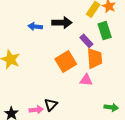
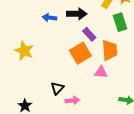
purple rectangle: (86, 41) -> (89, 34), moved
black triangle: (51, 105) -> (57, 88), moved
pink arrow: (36, 110) -> (72, 100), moved

